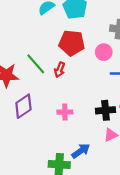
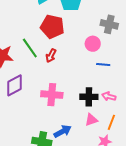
red pentagon: (72, 43) -> (52, 27), moved
pink cross: (65, 112) -> (52, 95), size x1.5

